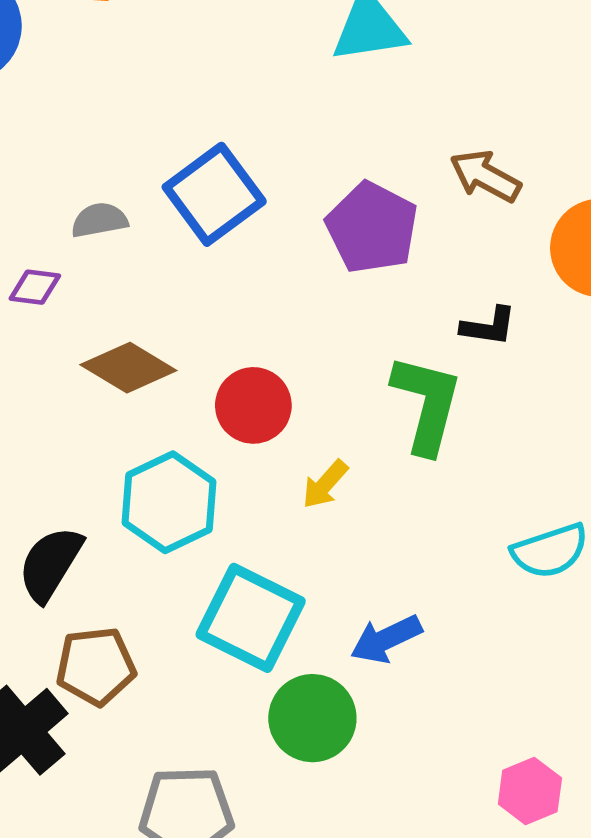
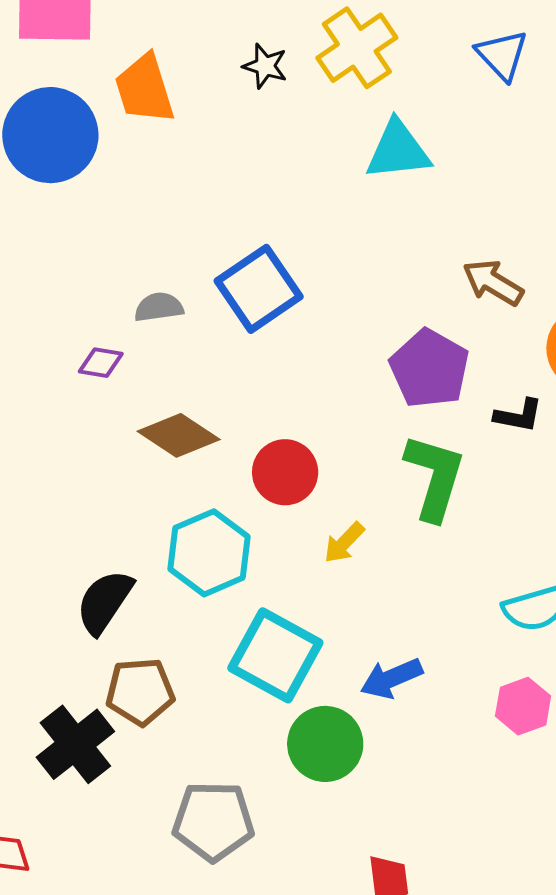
purple pentagon: (372, 228) -> (429, 369), moved
black L-shape: (489, 326) -> (518, 415), moved
pink hexagon: (530, 791) -> (523, 706), moved

